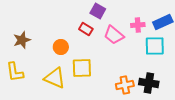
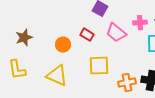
red rectangle: (86, 29) -> (87, 35), moved
yellow square: (82, 68) -> (99, 66), moved

